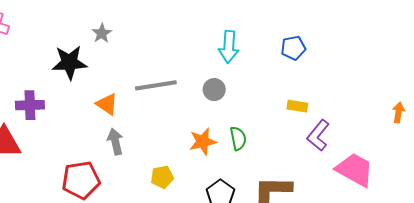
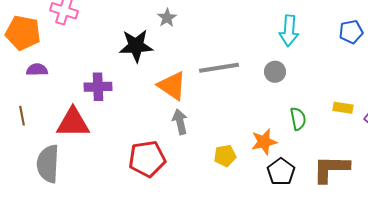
orange triangle: (107, 104) -> (172, 86), size x1.4
yellow rectangle: (297, 106) -> (343, 108), moved
orange star: (203, 142) -> (264, 142), moved

